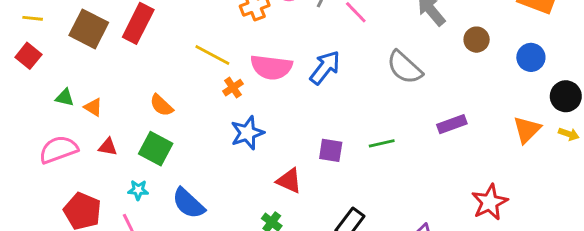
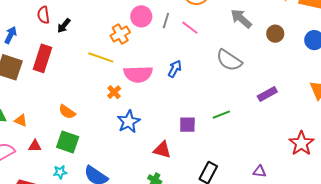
yellow line: (212, 55) -> (101, 57), moved
blue arrow: (325, 68) -> (175, 69), size x0.7

